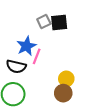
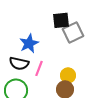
gray square: (44, 21) -> (73, 32), moved, size x1.5
pink line: (37, 56) -> (39, 68), moved

